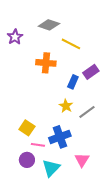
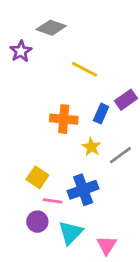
gray diamond: (49, 25) -> (51, 28), moved
yellow line: (71, 44) -> (84, 69), moved
orange cross: (46, 63) -> (64, 119), moved
pink triangle: (82, 160) -> (107, 245), moved

